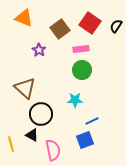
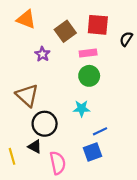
red square: (90, 23) -> (98, 25), turned -30
black semicircle: (116, 26) -> (126, 39), moved

